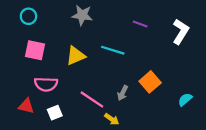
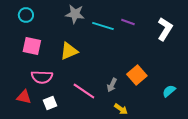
cyan line: (113, 50) -> (103, 26), moved
yellow arrow: (112, 119) -> (121, 109), moved

